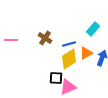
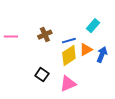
brown cross: (45, 38) -> (45, 35), turned 32
black square: (56, 78) -> (42, 75), moved, turned 32

